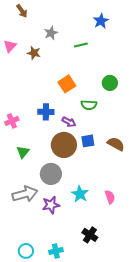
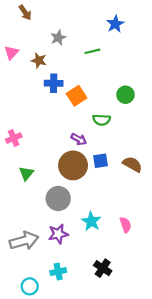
blue cross: (46, 112) -> (54, 83), moved
gray arrow: (25, 194) -> (24, 241), moved
cyan cross: (56, 251) -> (58, 272), moved

